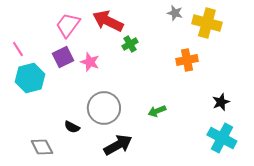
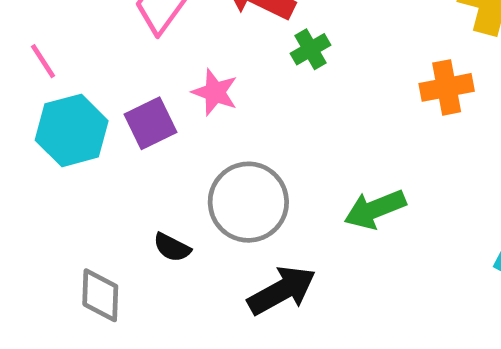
purple square: (63, 57) -> (150, 123), moved
green arrow: (157, 111) -> (375, 209), size x1.4
gray diamond: (42, 147) -> (100, 295), turned 30

